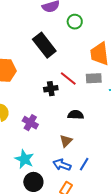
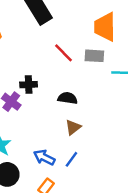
black cross: (51, 89) -> (29, 85), moved
brown triangle: (66, 141) -> (73, 127), moved

